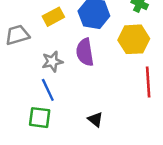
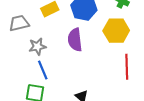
gray star: (52, 62) -> (37, 47), moved

